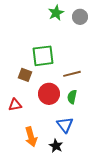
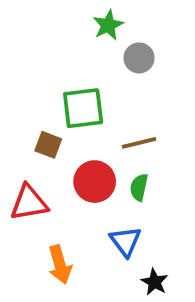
gray circle: (80, 17) -> (139, 58), moved
red triangle: (15, 105) -> (29, 203), size x1.5
black star: (56, 146) -> (154, 282), moved

